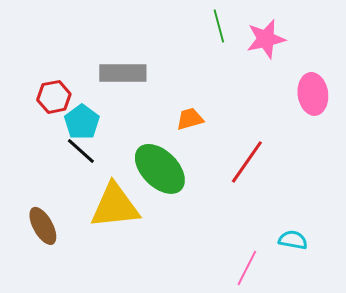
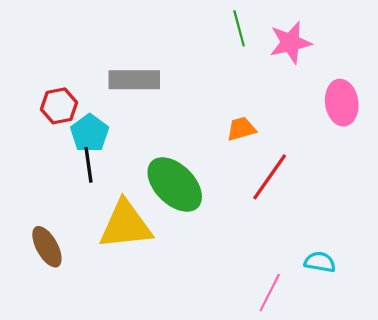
orange trapezoid: (190, 119) -> (241, 129), moved
black line: (81, 151) -> (88, 165), turned 40

